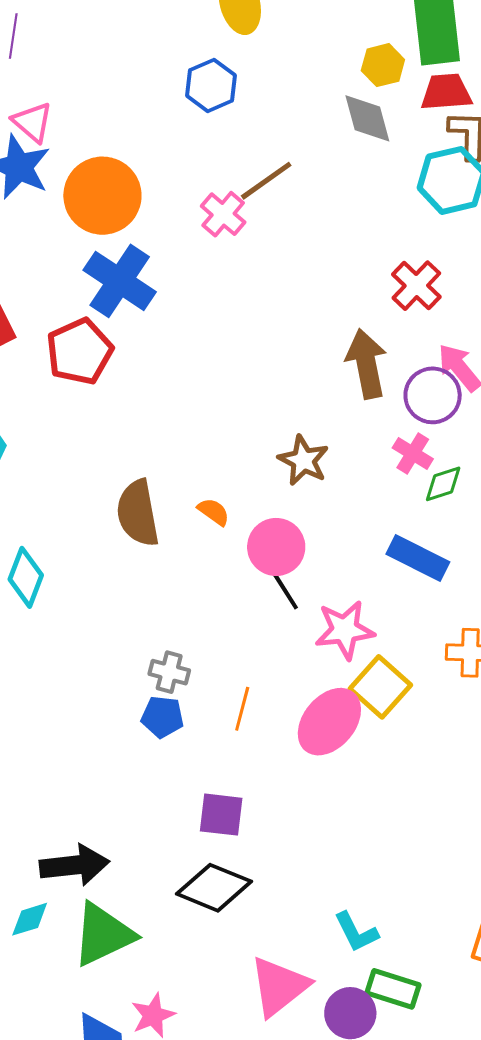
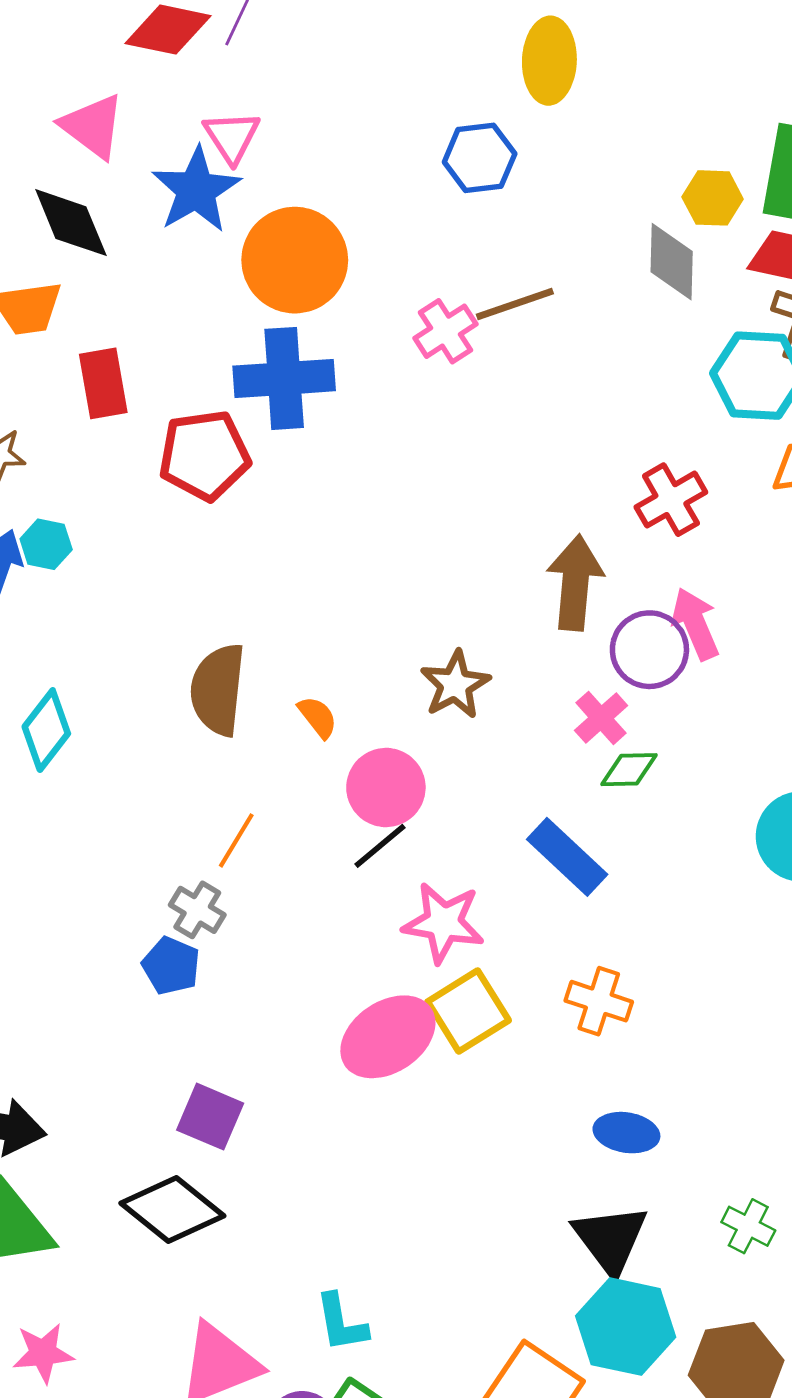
blue cross: (120, 281) -> (284, 378), turned 36
black line: (284, 589) -> (380, 846), turned 66
orange line: (242, 709) -> (236, 840), moved

